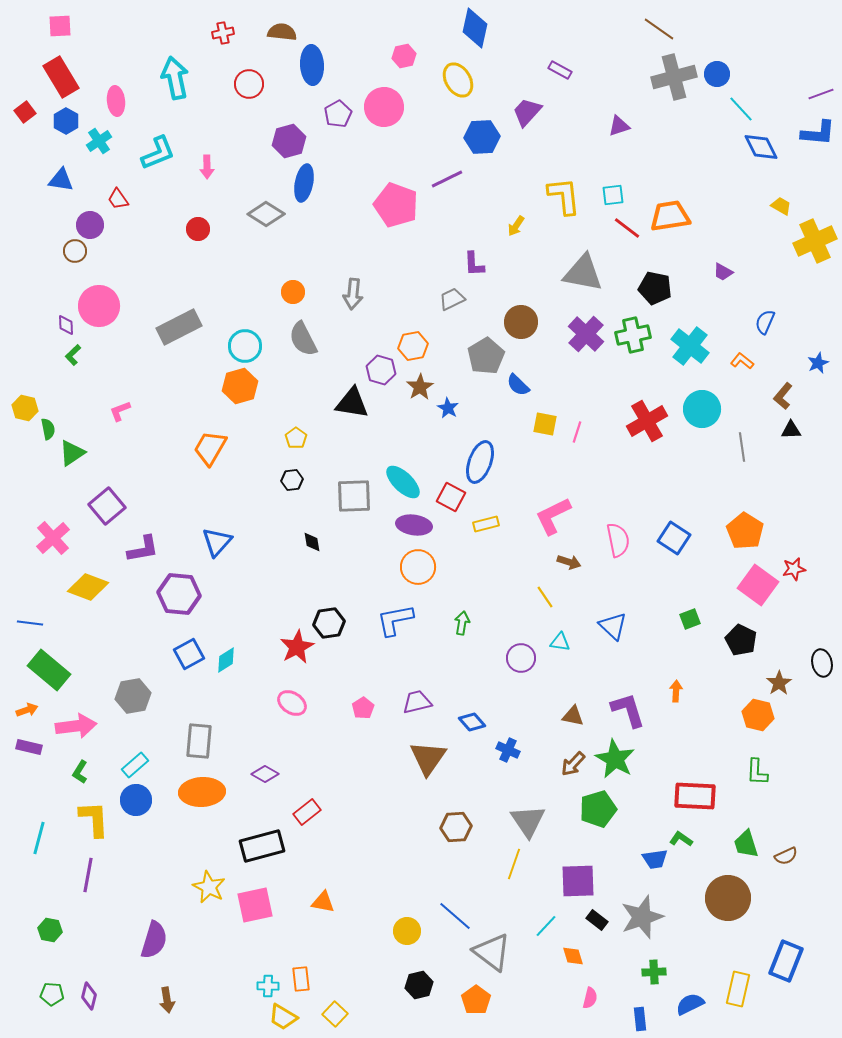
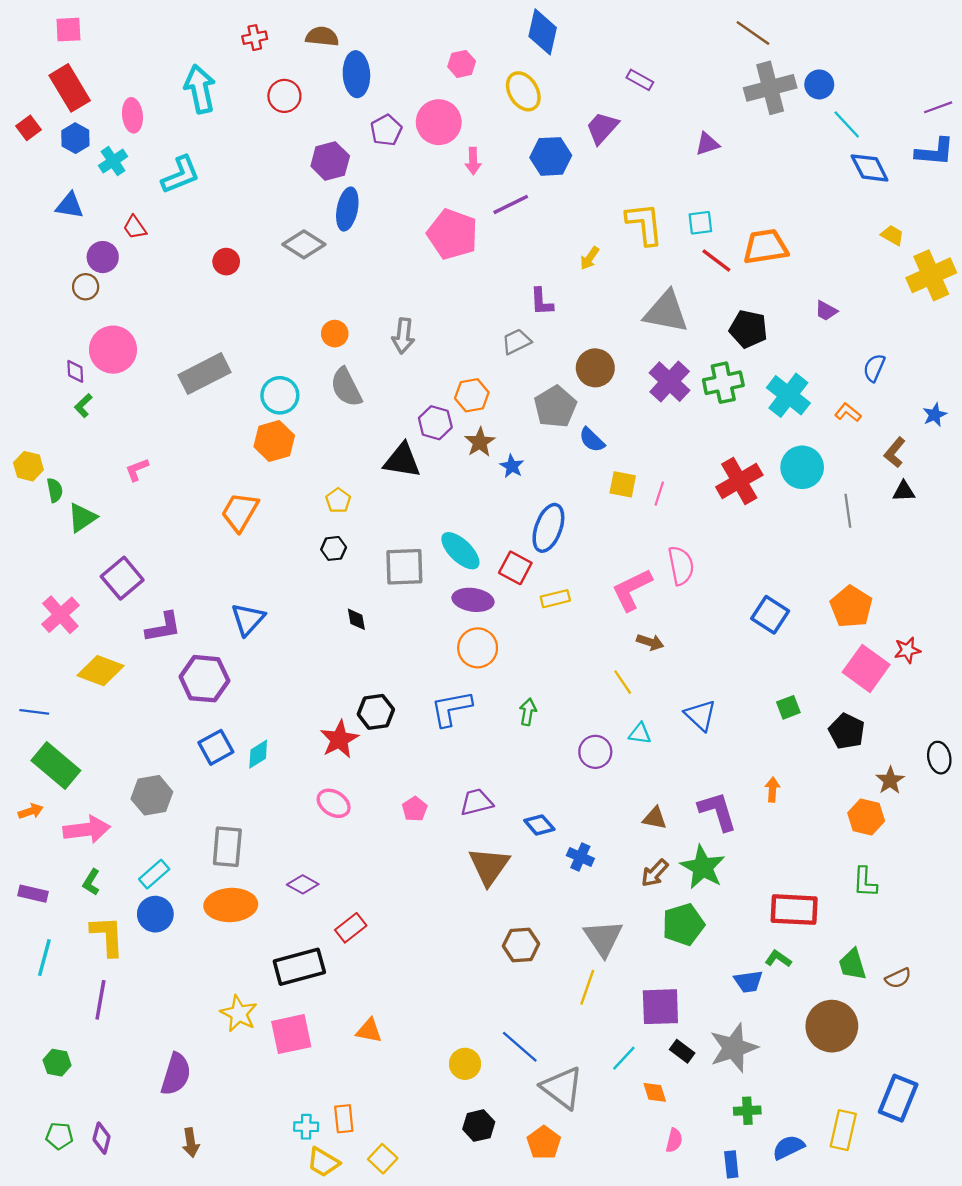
pink arrow: (207, 167) -> (473, 161), moved
pink semicircle: (618, 540) -> (681, 566), moved
purple rectangle: (29, 747) -> (33, 894), moved

